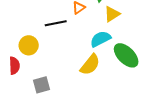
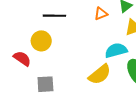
black line: (56, 23) -> (54, 16), moved
red semicircle: (14, 66) -> (22, 58), turned -66

